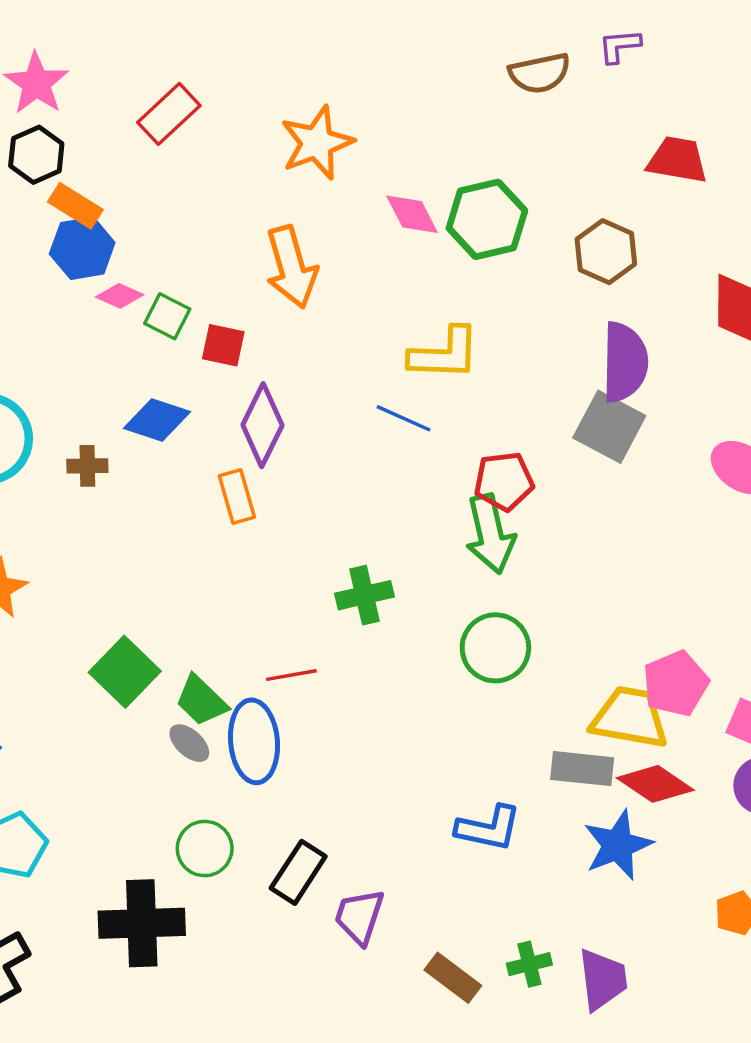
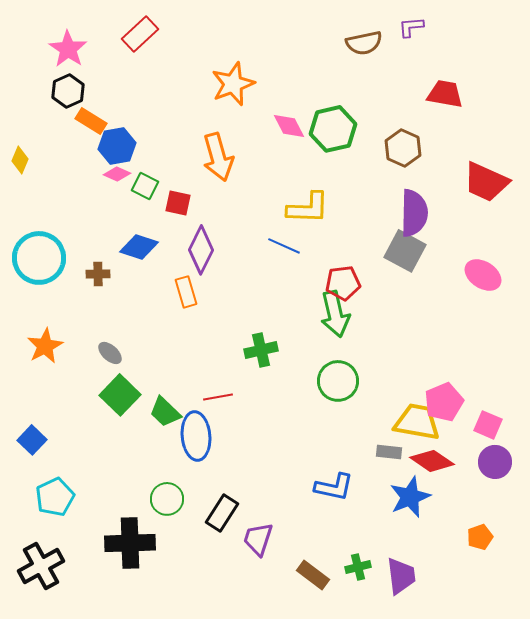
red rectangle: (169, 114) -> (140, 34), moved
blue hexagon: (82, 248) -> (117, 146), moved
gray ellipse: (189, 743) -> (110, 353), moved
gray rectangle: (582, 769) -> (389, 452), size x0.7

